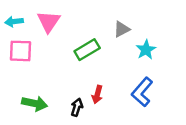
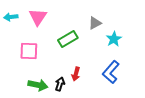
pink square: (20, 51) -> (29, 51), moved
green arrow: (35, 103) -> (38, 85), moved

